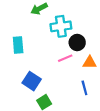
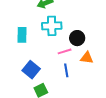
cyan cross: (61, 26) -> (52, 26), moved
blue line: (84, 88) -> (66, 70), moved

